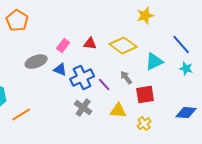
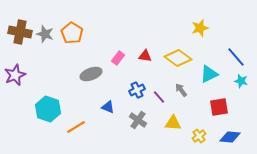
blue triangle: (60, 70) -> (108, 107), moved
blue cross: (82, 78) -> (137, 90), size x0.7
red square: (145, 95) -> (219, 107), moved
blue diamond: (186, 113) -> (230, 137), moved

